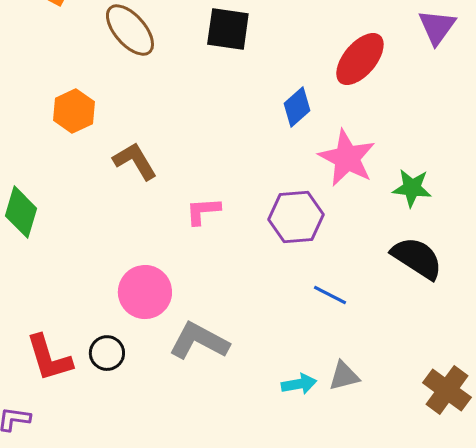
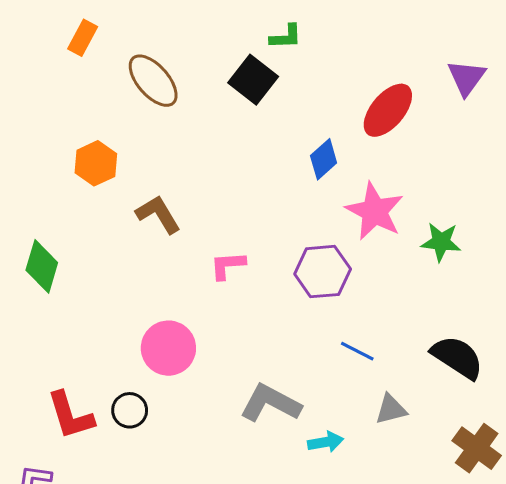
black square: (228, 29) -> (253, 80), turned 30
black semicircle: (417, 258) -> (457, 357), moved
gray L-shape: (199, 341) -> (270, 403), moved
gray triangle: (344, 376) -> (391, 409), moved

